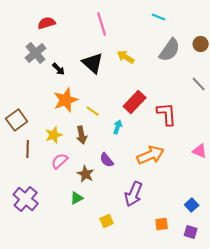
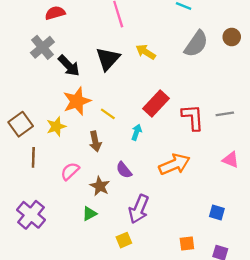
black triangle: (93, 63) -> (108, 59), turned 30
black arrow: (59, 69) -> (69, 66), size x1.5
gray line: (199, 84) -> (225, 114), moved, turned -56
yellow star: (54, 135) -> (56, 126), moved
purple arrow: (134, 194) -> (139, 209), moved
blue square: (192, 205) -> (217, 213), moved, turned -32

